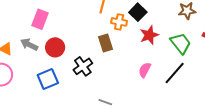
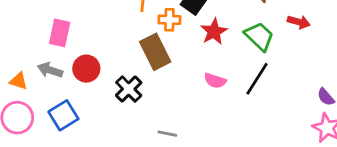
brown rectangle: (106, 43) -> (155, 52), size x1.4
pink semicircle: (145, 70) -> (215, 81), turned -91
blue square: (48, 79) -> (63, 115), moved

